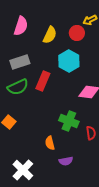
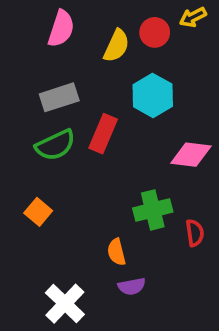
red circle: (77, 33) -> (155, 32), moved
green cross: (69, 121) -> (153, 210), turned -36
purple semicircle: (66, 161) -> (132, 286), moved

